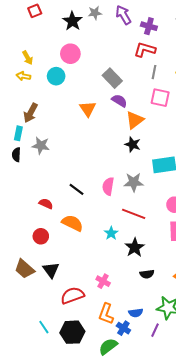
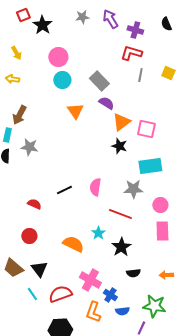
black star: (72, 21) -> (42, 25), moved
yellow arrow: (28, 58) -> (16, 53), moved
cyan circle: (56, 76) -> (62, 80), moved
pink square: (160, 98) -> (146, 129), moved
gray star: (134, 182) -> (133, 189), moved
black line: (77, 189) -> (64, 190), turned -63
orange semicircle: (72, 223) -> (73, 244), moved
pink cross: (103, 281) -> (90, 280), size x1.5
cyan line: (44, 327) -> (32, 294), moved
blue cross: (123, 328) -> (110, 295), moved

